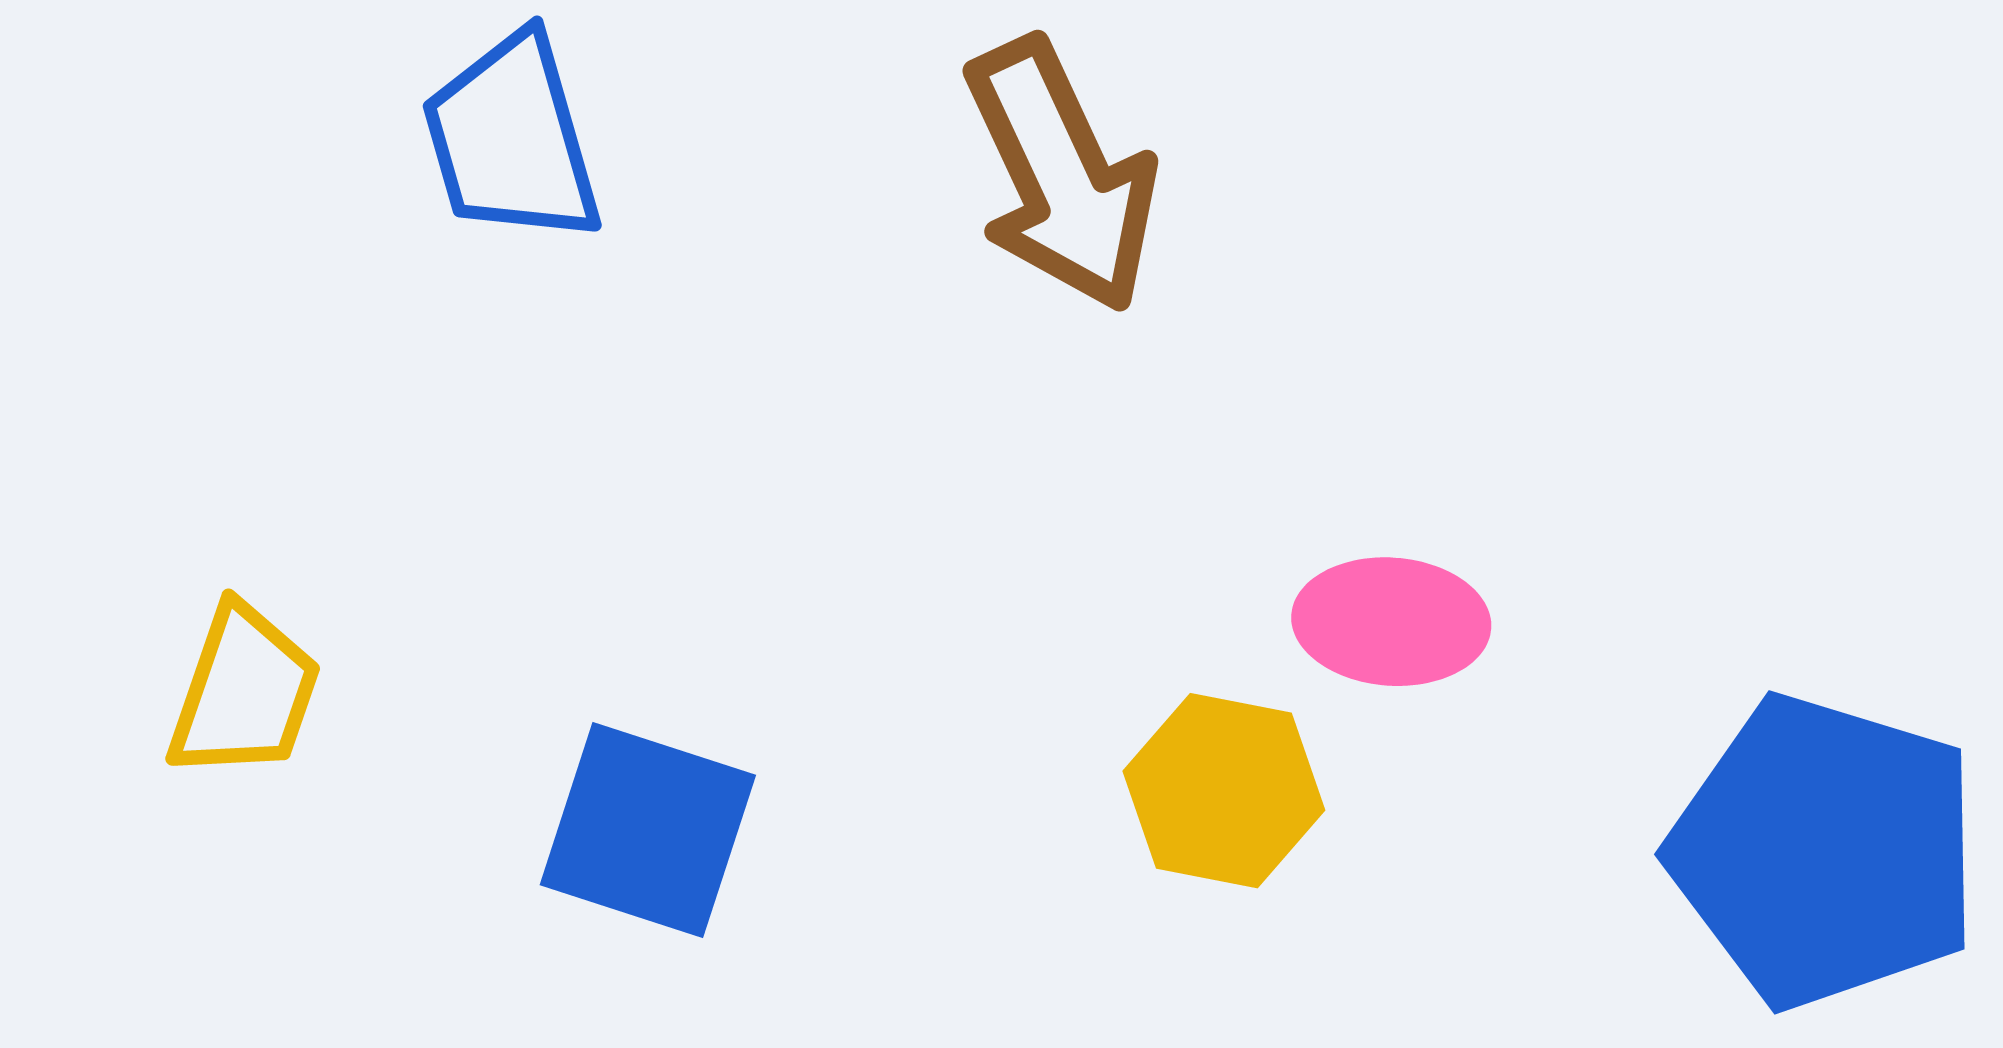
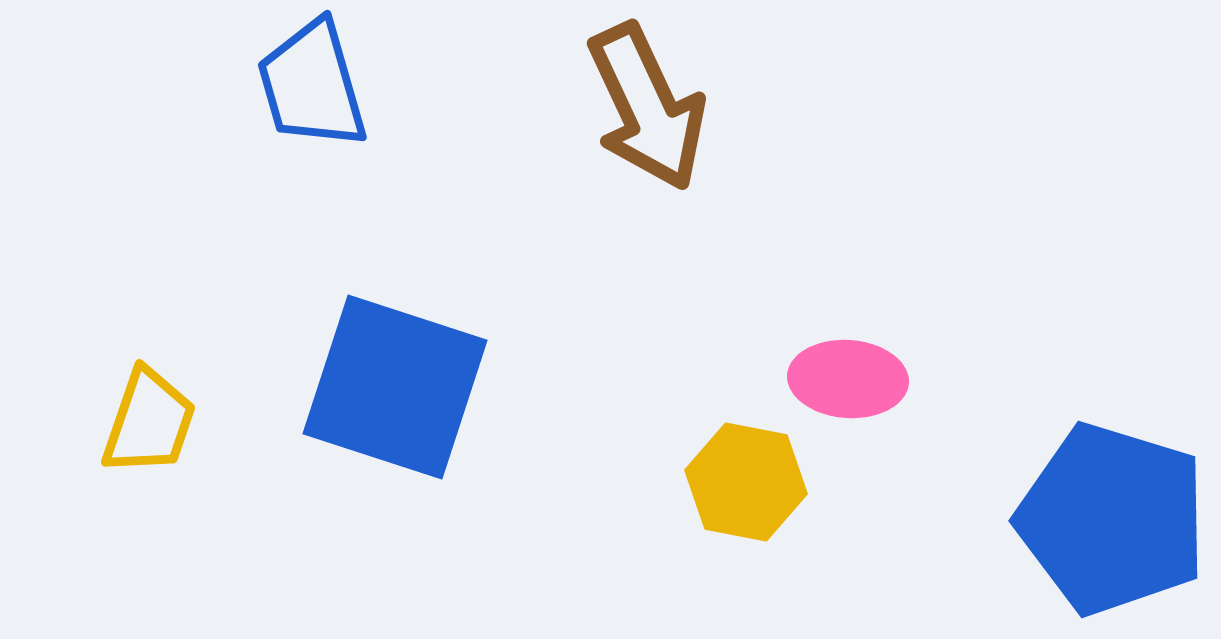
blue square: (648, 830) -> (395, 387), moved, size x1.4

